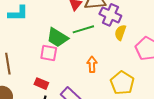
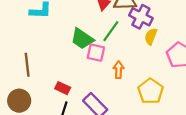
green line: (83, 29) -> (111, 31), turned -40
pink square: (49, 53) -> (96, 53), moved

